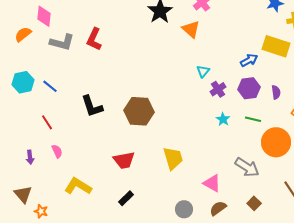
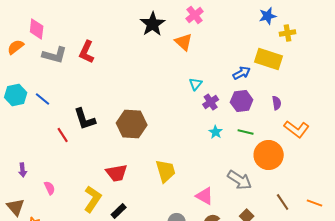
purple semicircle: (276, 92) -> (277, 103), moved
red line: (47, 122) -> (63, 135), moved
pink semicircle: (57, 151) -> (50, 188), moved
yellow L-shape: (78, 186) -> (93, 199), moved, turned 92

